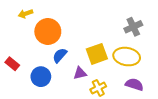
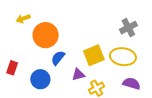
red rectangle: (12, 64) -> (12, 68), turned 72

